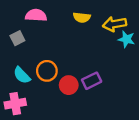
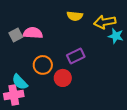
pink semicircle: (36, 15) -> (33, 33), moved
cyan semicircle: (22, 75) -> (20, 82), moved
purple rectangle: (92, 81) -> (76, 56), moved

